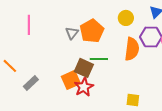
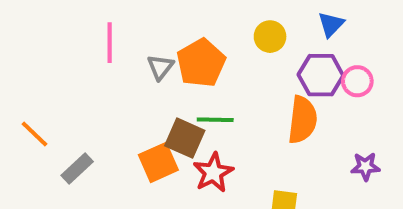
pink line: (29, 25) -> (110, 43), moved
orange semicircle: (132, 49) -> (303, 120), moved
red star: (84, 87) -> (213, 173), moved

